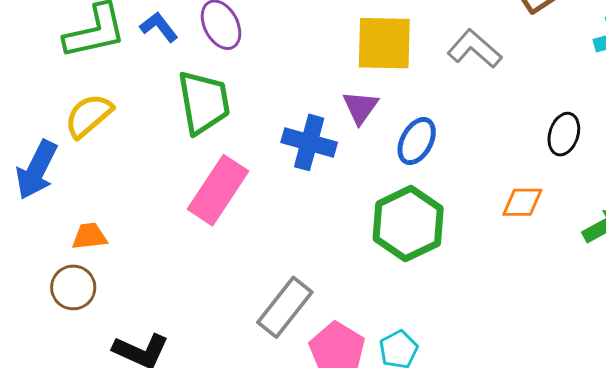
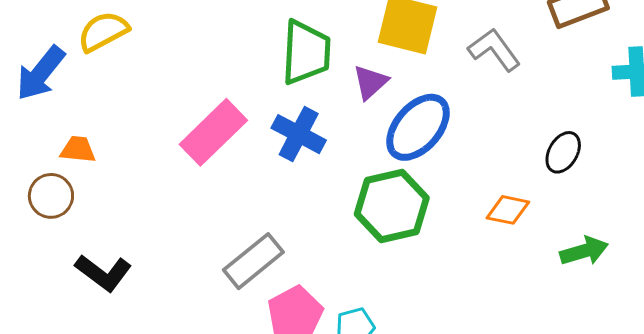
green trapezoid: (204, 102) -> (306, 52), moved
blue ellipse: (417, 141) -> (418, 127), size x1.5
blue cross: (309, 142) -> (299, 134), moved

